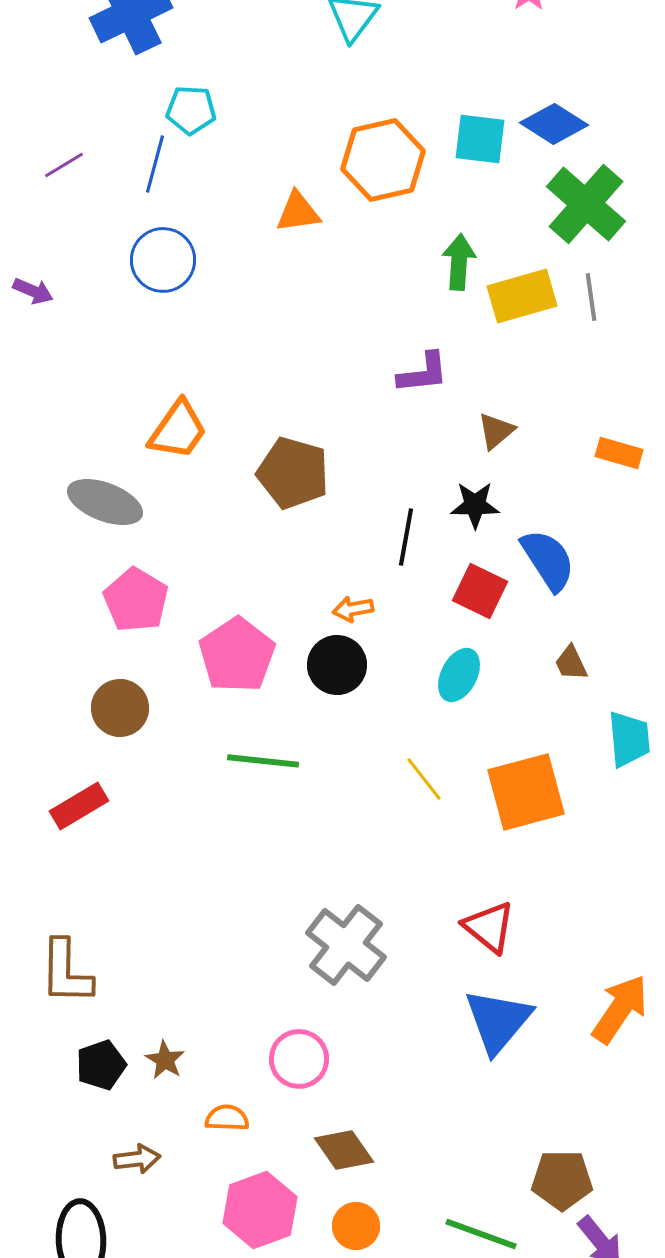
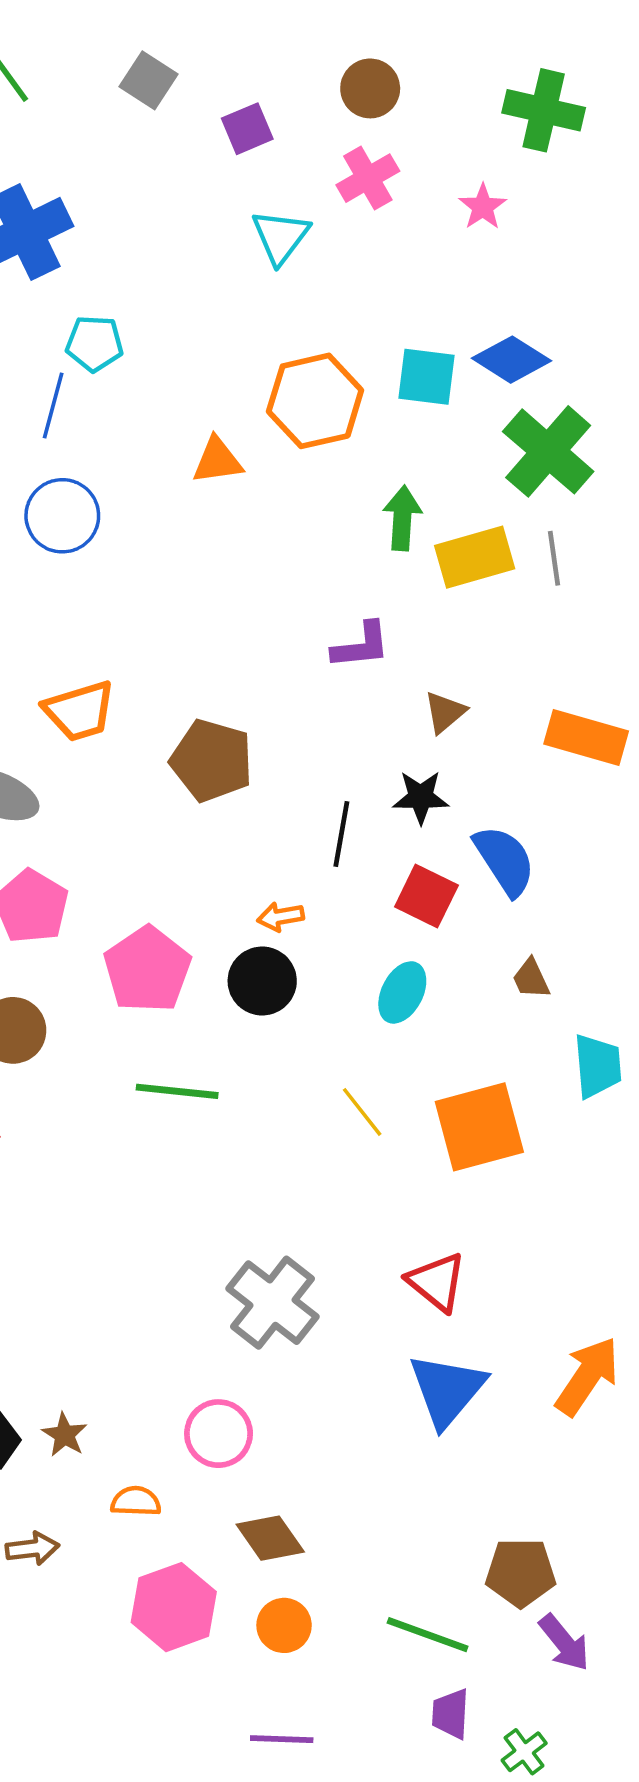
orange trapezoid: (178, 430) -> (80, 711), turned 38
orange rectangle: (619, 453) -> (586, 737), size x1.5

